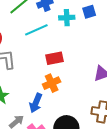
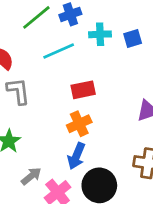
blue square: (89, 12) -> (133, 38), moved
blue arrow: (36, 103) -> (76, 156), moved

